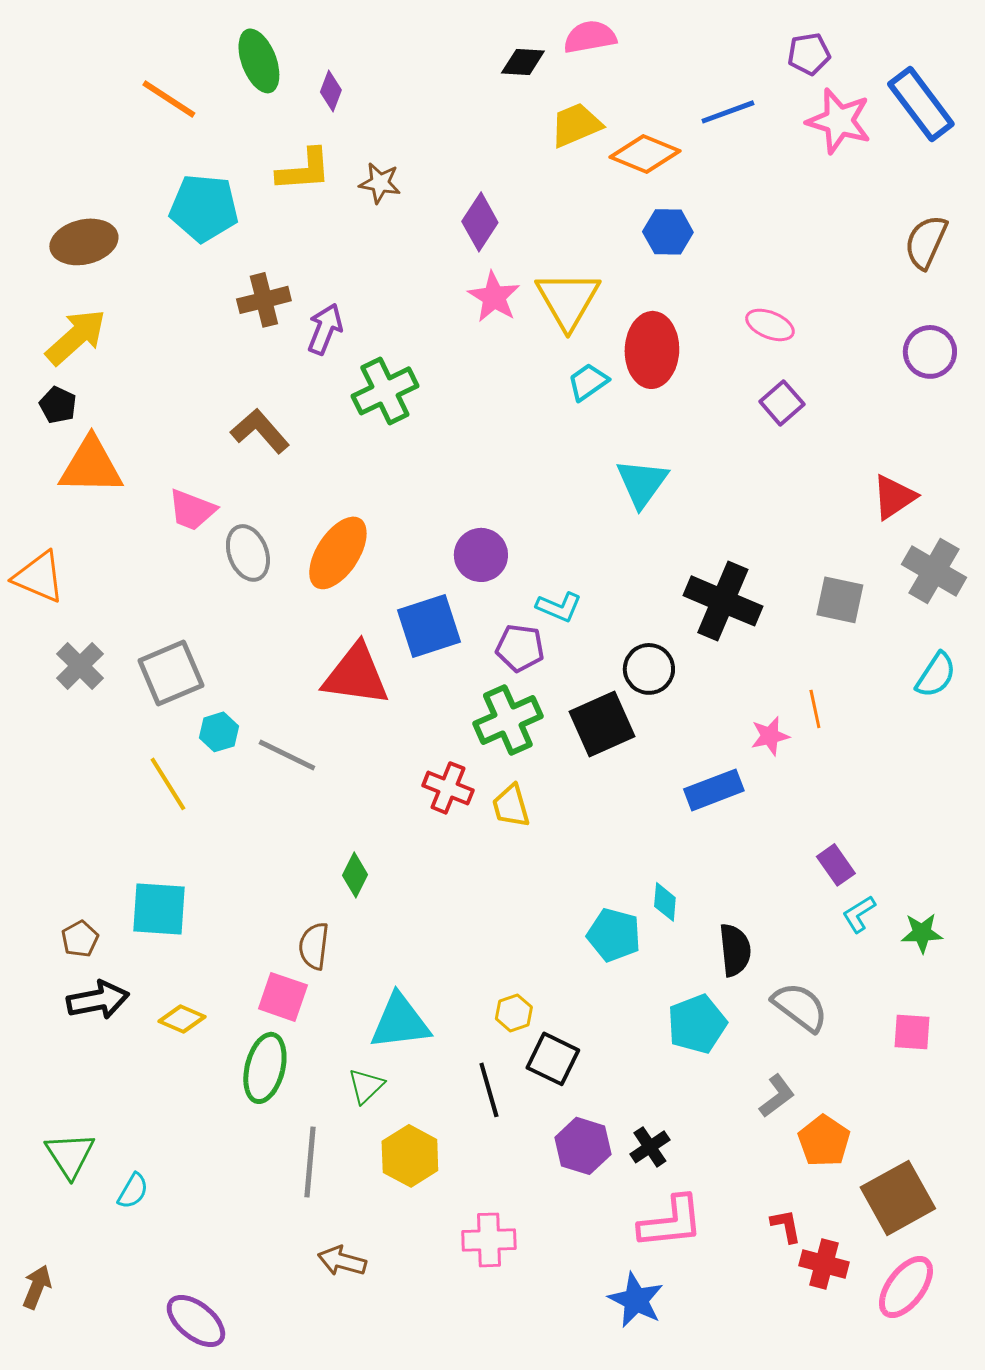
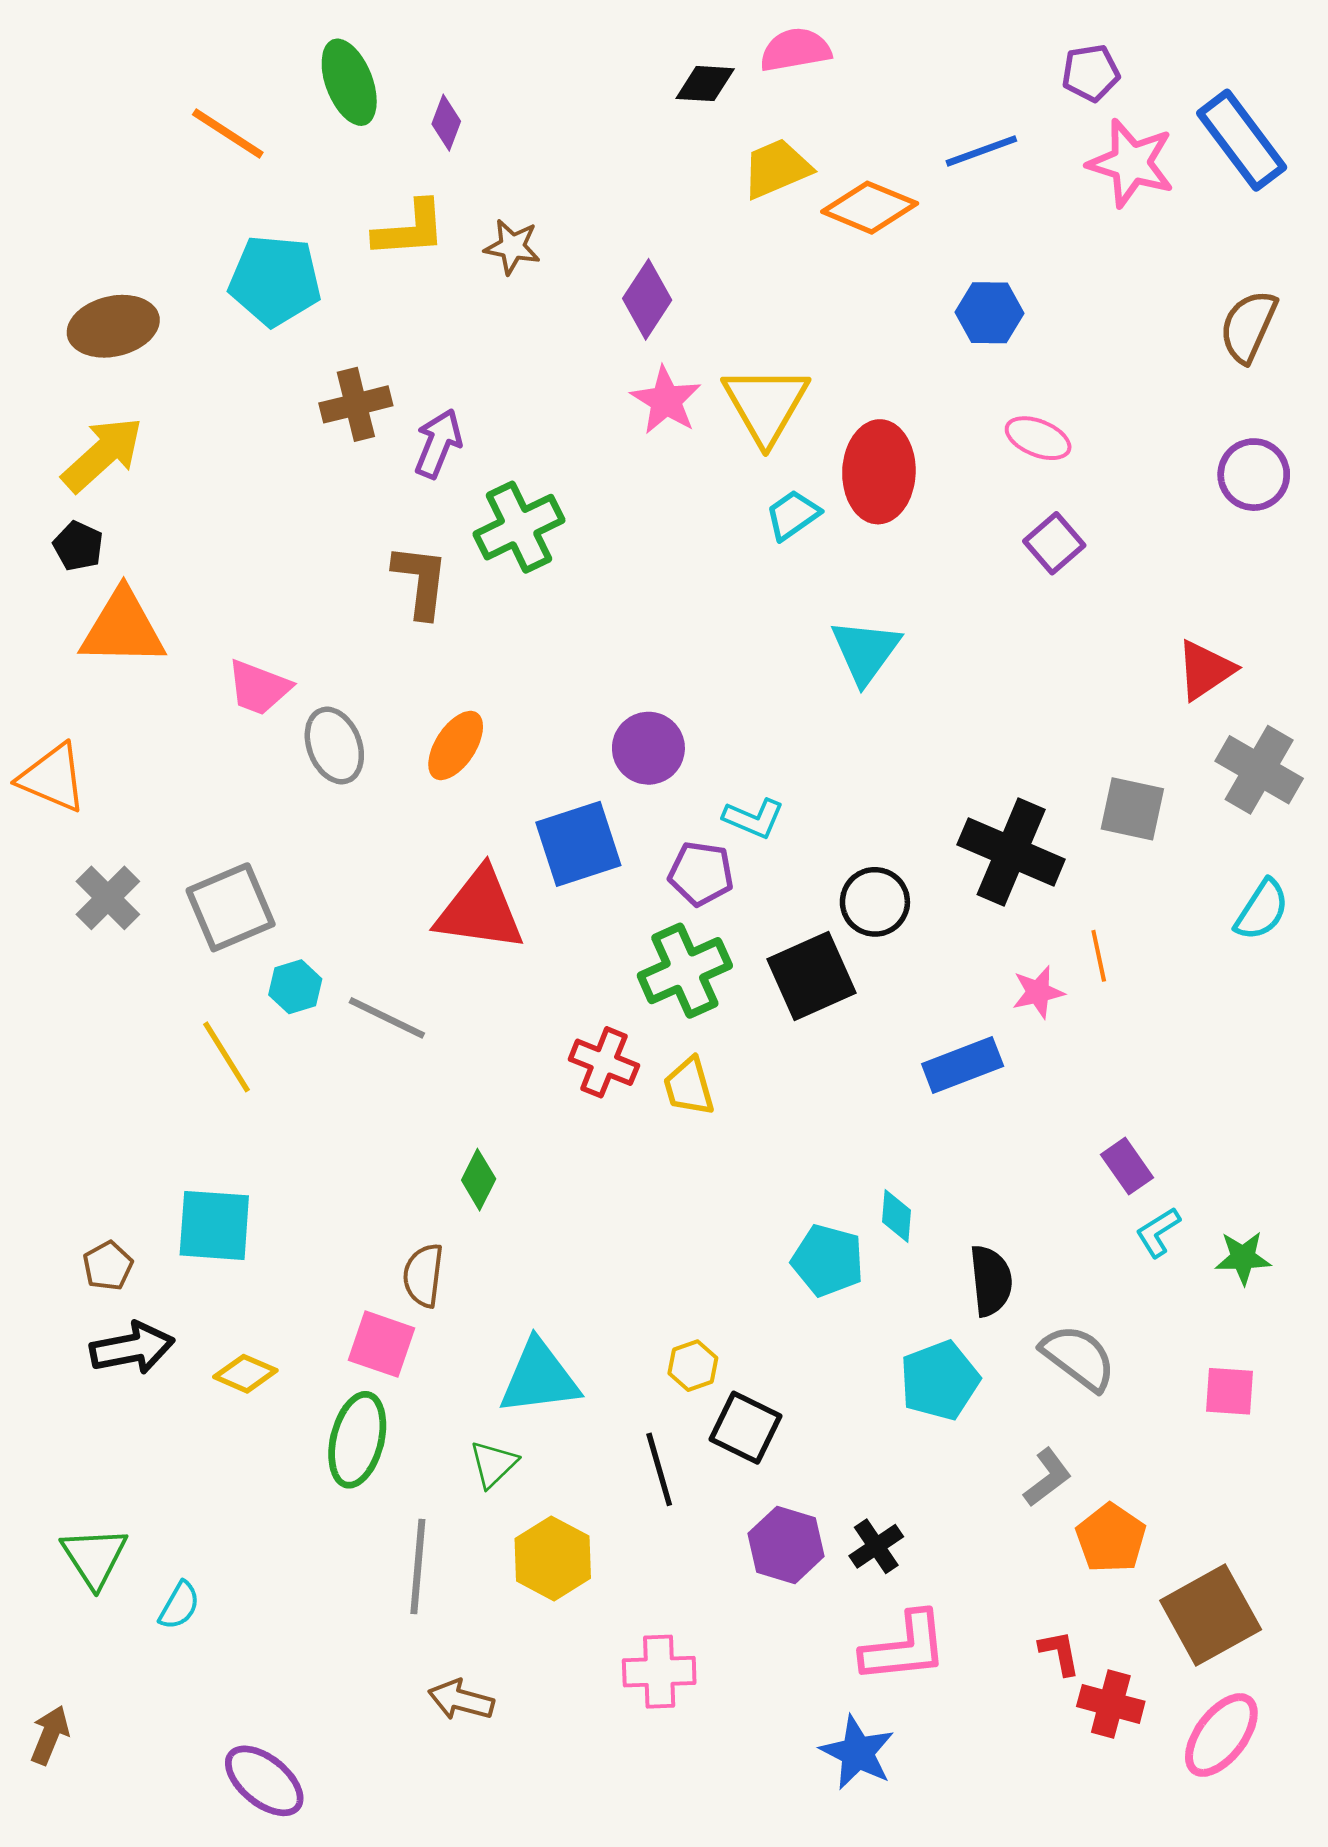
blue hexagon: (668, 232) -> (989, 313), moved
brown L-shape: (260, 431) -> (421, 581), moved, turned 48
orange ellipse: (338, 553) -> (456, 745), size x0.7
black cross: (723, 601) -> (1011, 852), moved

